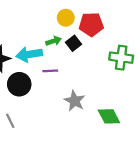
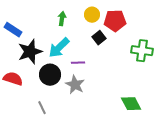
green arrow: (54, 41) -> (62, 19), moved, turned -64
cyan arrow: (29, 54) -> (59, 48), turned -35
gray star: (75, 101) -> (75, 85), moved

